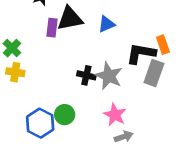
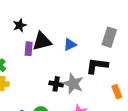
orange rectangle: (163, 45) -> (117, 92), moved
gray rectangle: (154, 73) -> (109, 37), moved

